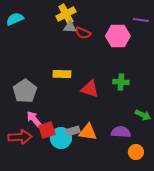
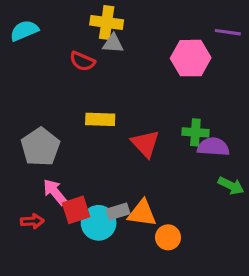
yellow cross: (66, 14) -> (107, 22), turned 36
red semicircle: (83, 33) -> (82, 61), moved
red triangle: (90, 89) -> (145, 144), turned 30
purple semicircle: (121, 132) -> (213, 147), moved
red arrow: (20, 137) -> (32, 221), size x0.6
orange circle: (136, 152) -> (168, 237), moved

